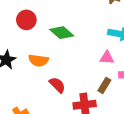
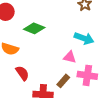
green diamond: (62, 33) -> (34, 28), turned -30

